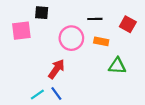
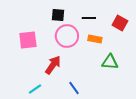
black square: (42, 13) -> (58, 15), moved
pink square: (21, 31) -> (28, 40), moved
blue line: (56, 94) -> (74, 88), moved

